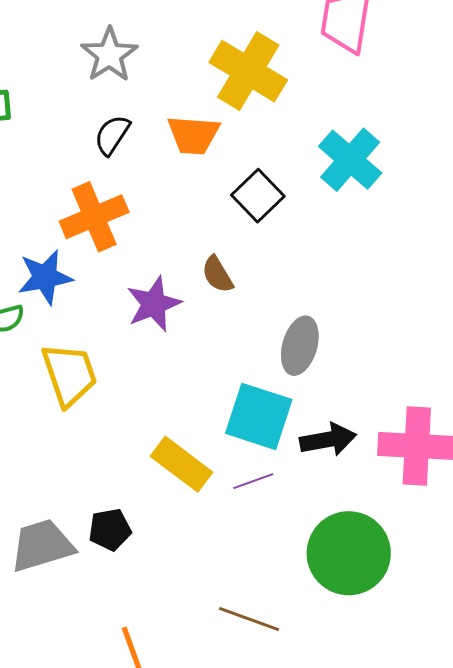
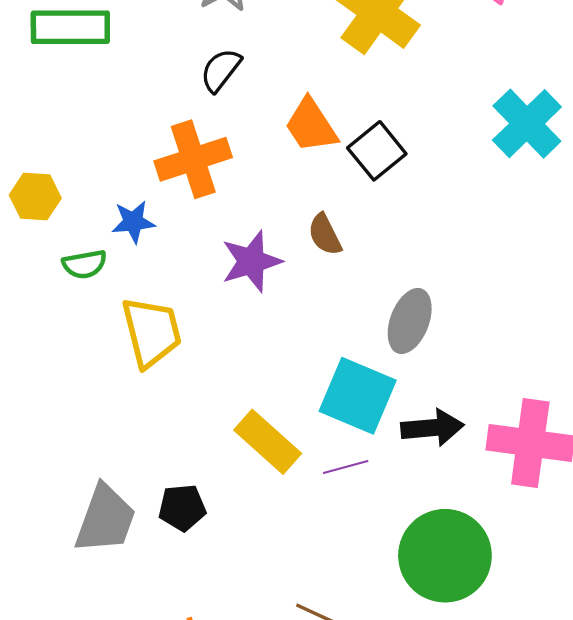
orange trapezoid: (193, 135) -> (311, 125), moved, turned 48
cyan cross: (350, 160) -> (527, 124), moved
blue star: (45, 277) -> (133, 222), size x0.7
gray trapezoid: (42, 545) -> (105, 519), turned 122

